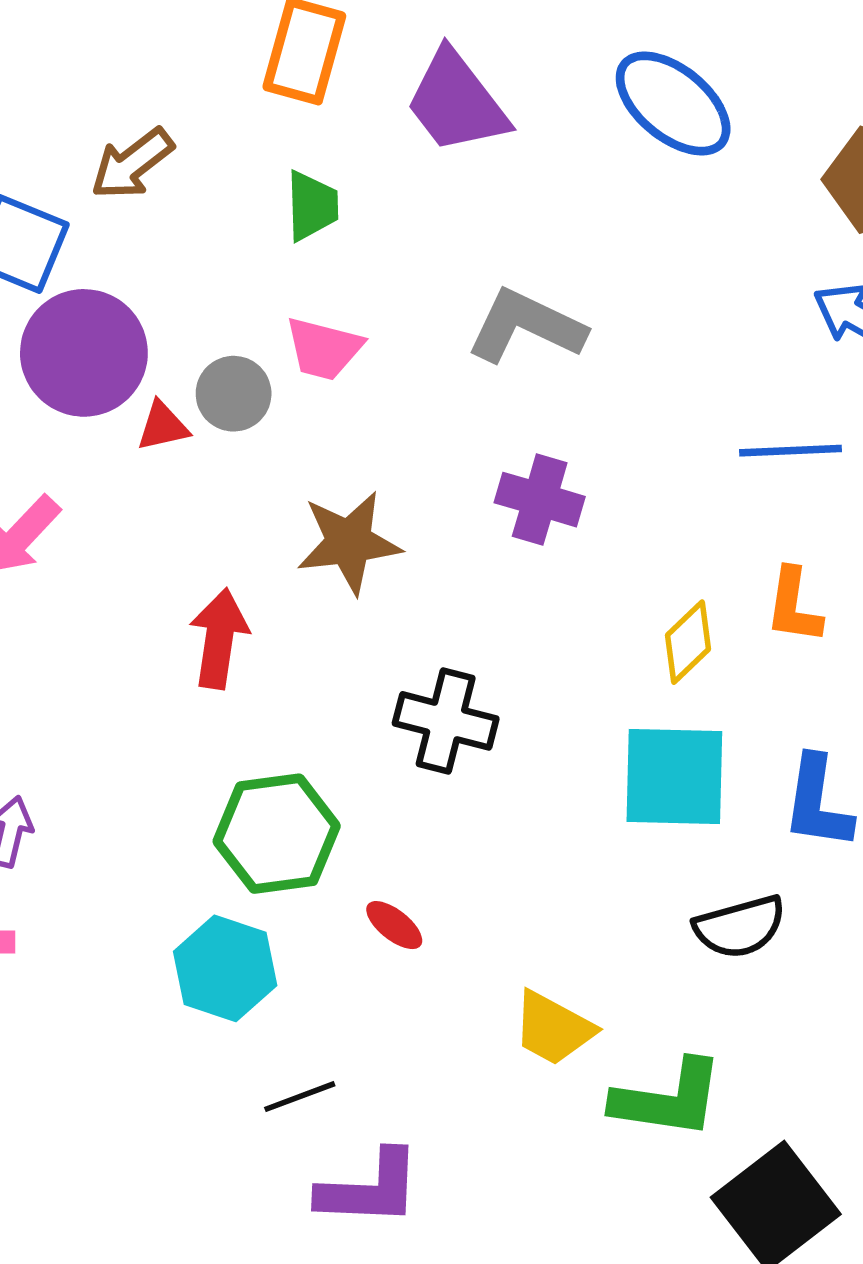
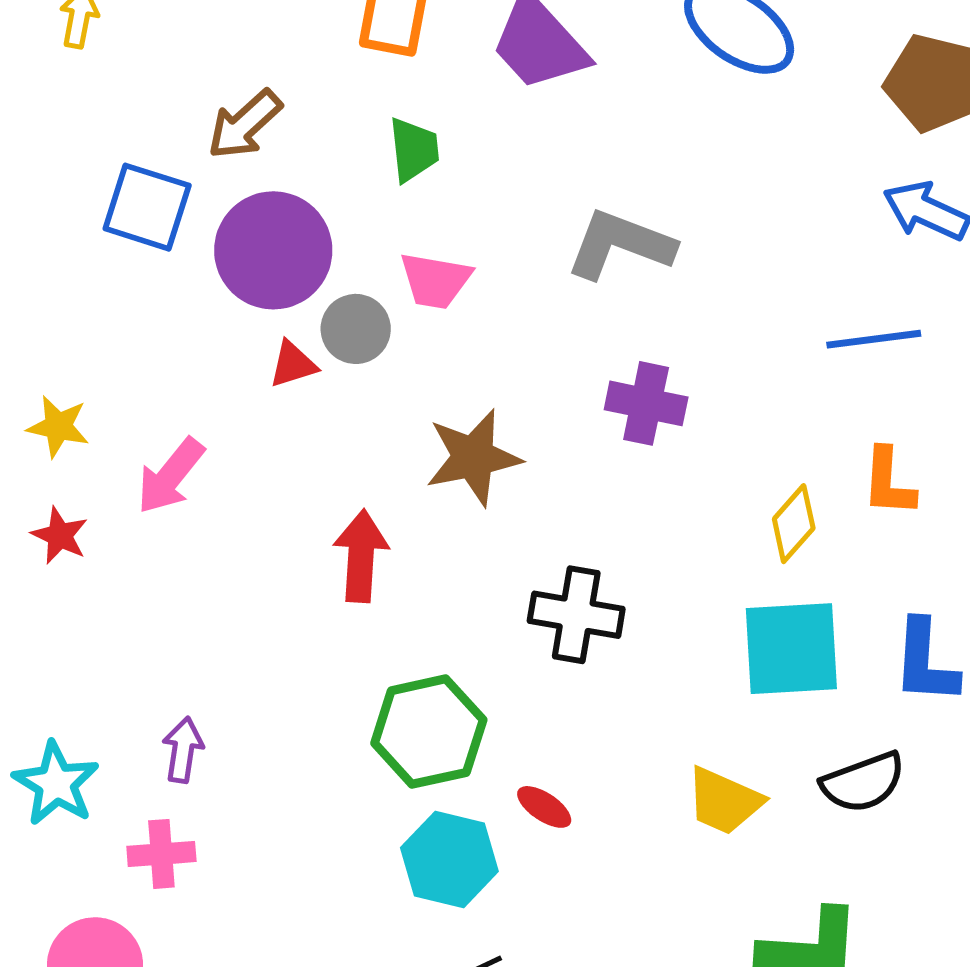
purple circle: (84, 353) -> (273, 250), moved
cyan hexagon: (225, 968) -> (449, 859), moved
yellow trapezoid: (553, 1028) -> (724, 801), moved

